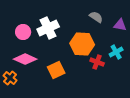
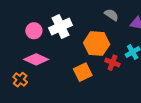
orange square: (56, 70) -> (83, 72), moved

